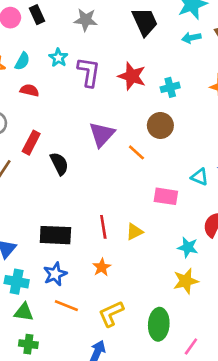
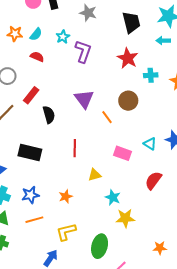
red star: (132, 76) -> (128, 58), moved
cyan cross: (170, 87) -> (151, 75), moved
purple triangle: (102, 134) -> (84, 99), turned -30
red line: (103, 227) -> (75, 148), moved
black rectangle: (55, 235) -> (30, 153), moved
cyan star: (188, 247) -> (113, 197), moved
orange line: (66, 306) -> (34, 220), turned -48

